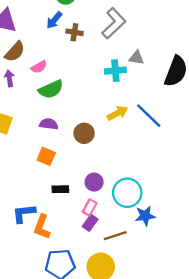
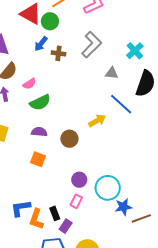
cyan cross: (115, 71) -> (135, 51), moved, turned -36
blue line: (149, 116) -> (121, 104), moved
black rectangle: (60, 189) -> (55, 213), moved, turned 72
purple rectangle: (90, 223) -> (66, 226), moved
brown line: (115, 236) -> (141, 218), moved

